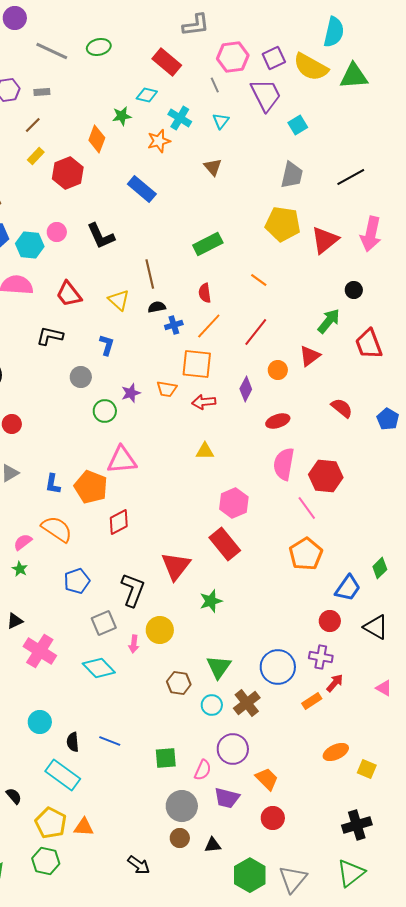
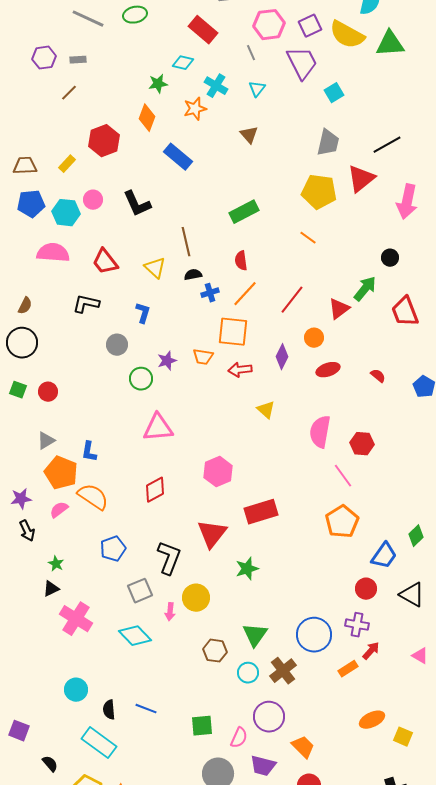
orange diamond: (97, 139) -> (147, 118), moved
yellow rectangle: (36, 156) -> (67, 164), moved
red triangle: (325, 240) -> (361, 179), moved
orange line: (259, 280) -> (308, 238), moved
red triangle: (310, 356) -> (339, 309), moved
red semicircle: (342, 408) -> (378, 376), size x0.7
red ellipse: (278, 421) -> (328, 370), moved
yellow triangle: (205, 451) -> (266, 410), moved, turned 42
red hexagon: (326, 476) -> (362, 444), size x0.7
orange pentagon: (91, 487) -> (61, 473), moved
pink hexagon: (234, 503) -> (218, 472), moved
red rectangle: (225, 544) -> (261, 512), turned -68
green star: (20, 569) -> (56, 564), moved

